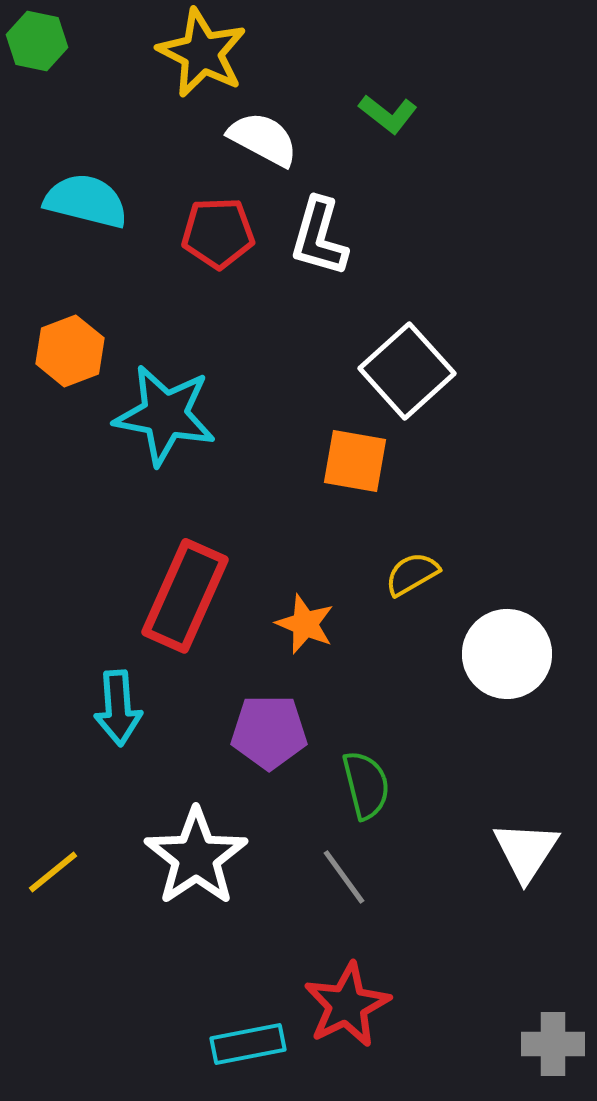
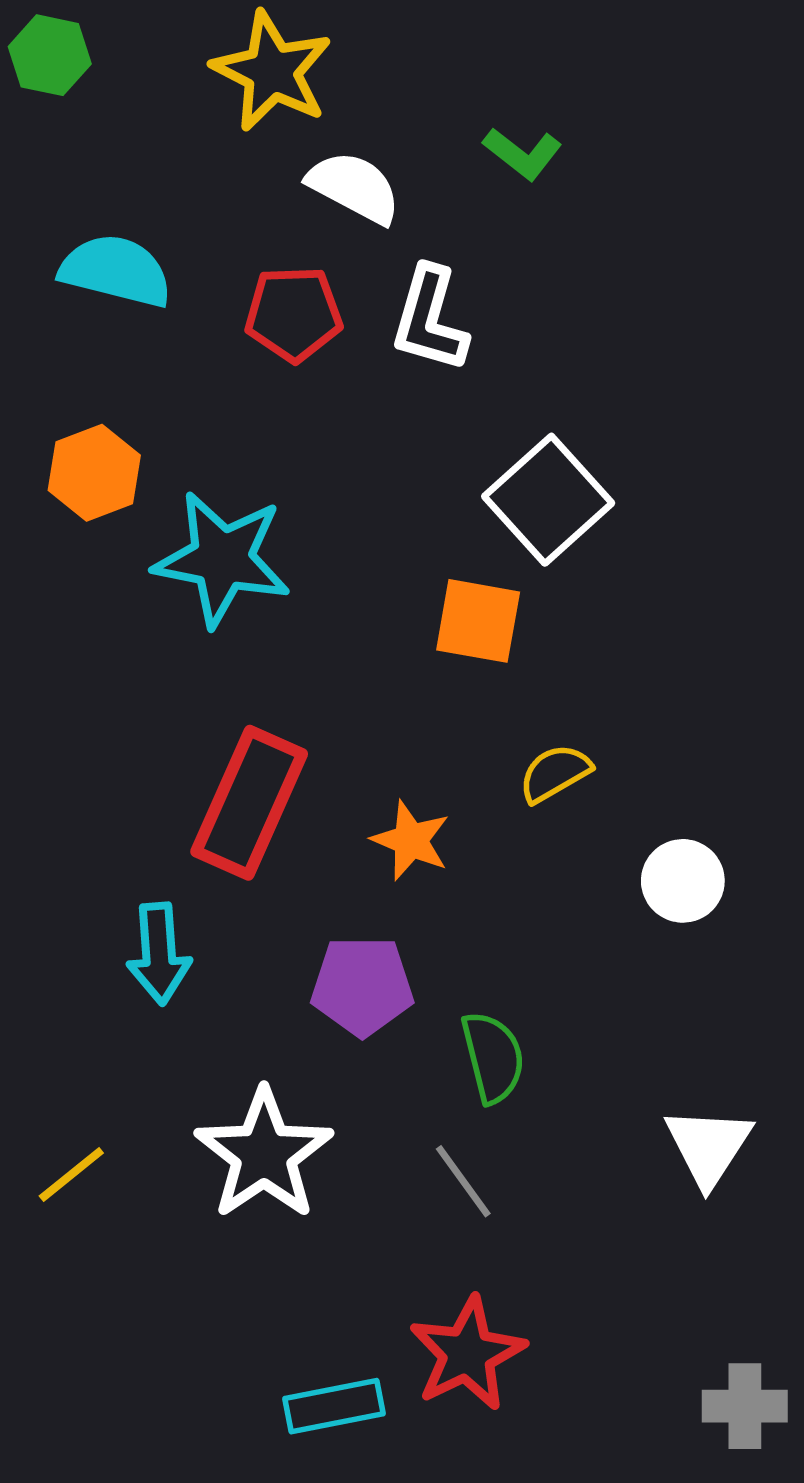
white circle: (507, 654) -> (683, 881), size x0.7

